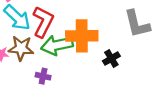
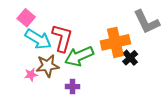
orange cross: (82, 36) -> (115, 42), moved

